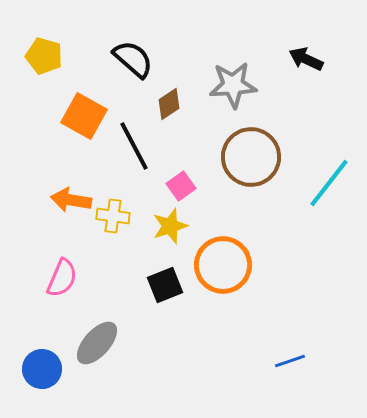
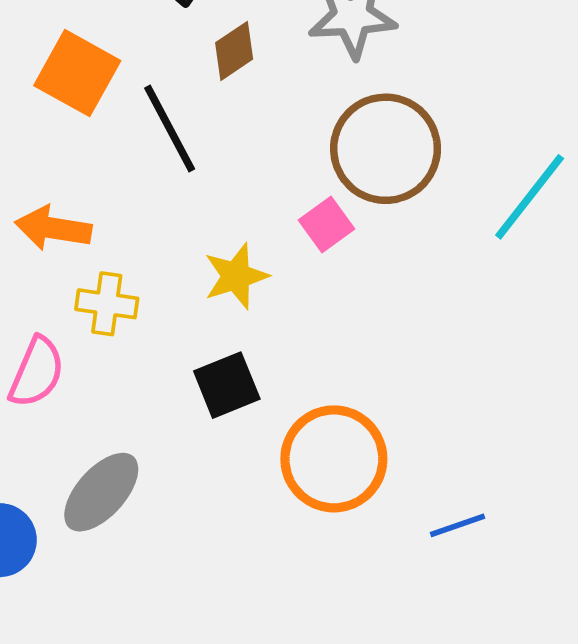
pink square: (181, 186) -> (326, 224), moved
yellow cross: (113, 216) -> (107, 304), moved
orange circle: (223, 265) -> (334, 459), moved

